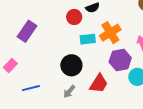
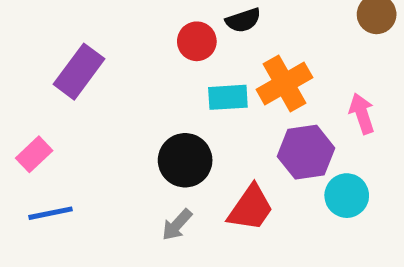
blue line: (31, 88) -> (51, 213), moved

